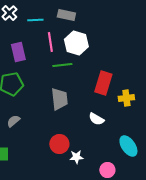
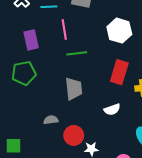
white hexagon: (76, 43) -> (119, 31), moved
white semicircle: (96, 119) -> (112, 109), turned -49
gray semicircle: (13, 121) -> (51, 120), moved, turned 32

